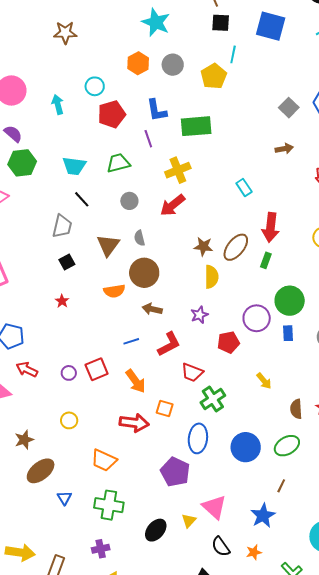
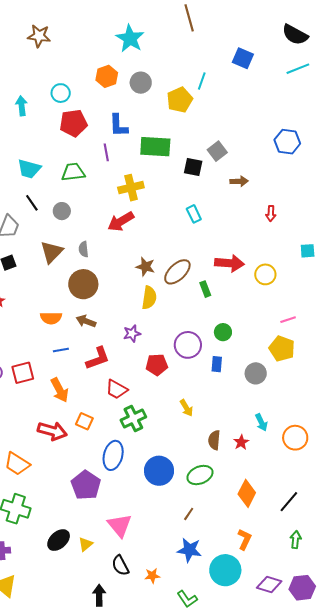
black square: (221, 23) -> (193, 167), moved
blue square: (271, 26) -> (243, 58), size x0.7
gray square: (289, 108) -> (217, 151), moved
gray circle: (129, 201) -> (62, 211), moved
red arrow: (271, 227) -> (229, 263), moved, turned -100
green rectangle: (266, 260) -> (205, 289), turned -49
orange semicircle: (114, 291) -> (51, 318), moved
green circle: (290, 301) -> (223, 332), size x0.6
blue star: (263, 516) -> (189, 550), moved, turned 30
yellow triangle: (189, 521) -> (85, 544), moved

